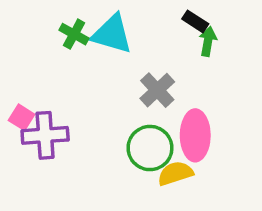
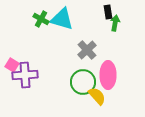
black rectangle: (195, 21) -> (108, 12), turned 48
yellow semicircle: (175, 173) -> (97, 96), turned 66

